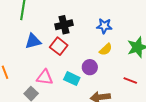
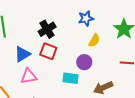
pink triangle: (45, 77) -> (29, 76), moved

